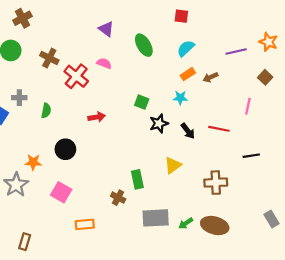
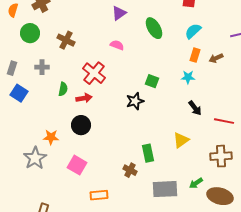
purple triangle: (106, 29) -> (119, 13), turned 49
orange rectangle: (188, 74) -> (195, 55), turned -40
red cross: (76, 76) -> (94, 73), moved
gray cross: (19, 98) -> (42, 67), moved
red arrow: (97, 117) -> (84, 98), moved
black star: (159, 123) -> (135, 101), moved
red line: (219, 129) -> (224, 121), moved
green arrow: (186, 223) -> (196, 183), moved

